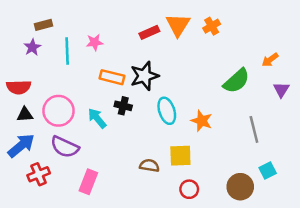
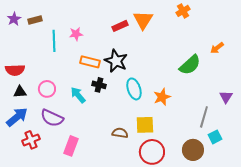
orange cross: (212, 26) -> (183, 11), moved
purple star: (32, 47) -> (14, 19), moved
black star: (144, 76) -> (116, 61), turned -30
purple triangle: (281, 90) -> (226, 97), moved
pink circle: (59, 111) -> (47, 89), size x0.7
orange star: (202, 121) -> (162, 97), turned 30
gray line: (254, 129) -> (204, 117), moved, turned 30
red circle: (189, 189) -> (152, 152), size x1.6

